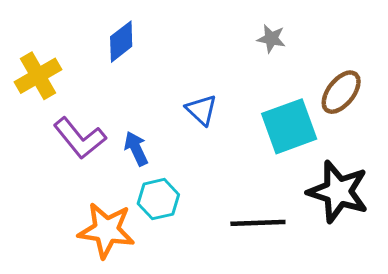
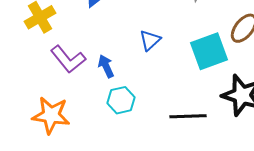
blue triangle: (201, 110) -> (150, 40), turned 35
orange star: (106, 230) -> (51, 115), moved

